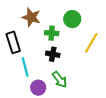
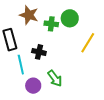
green cross: (52, 33) -> (51, 24), moved
black cross: (53, 54) -> (39, 52), moved

